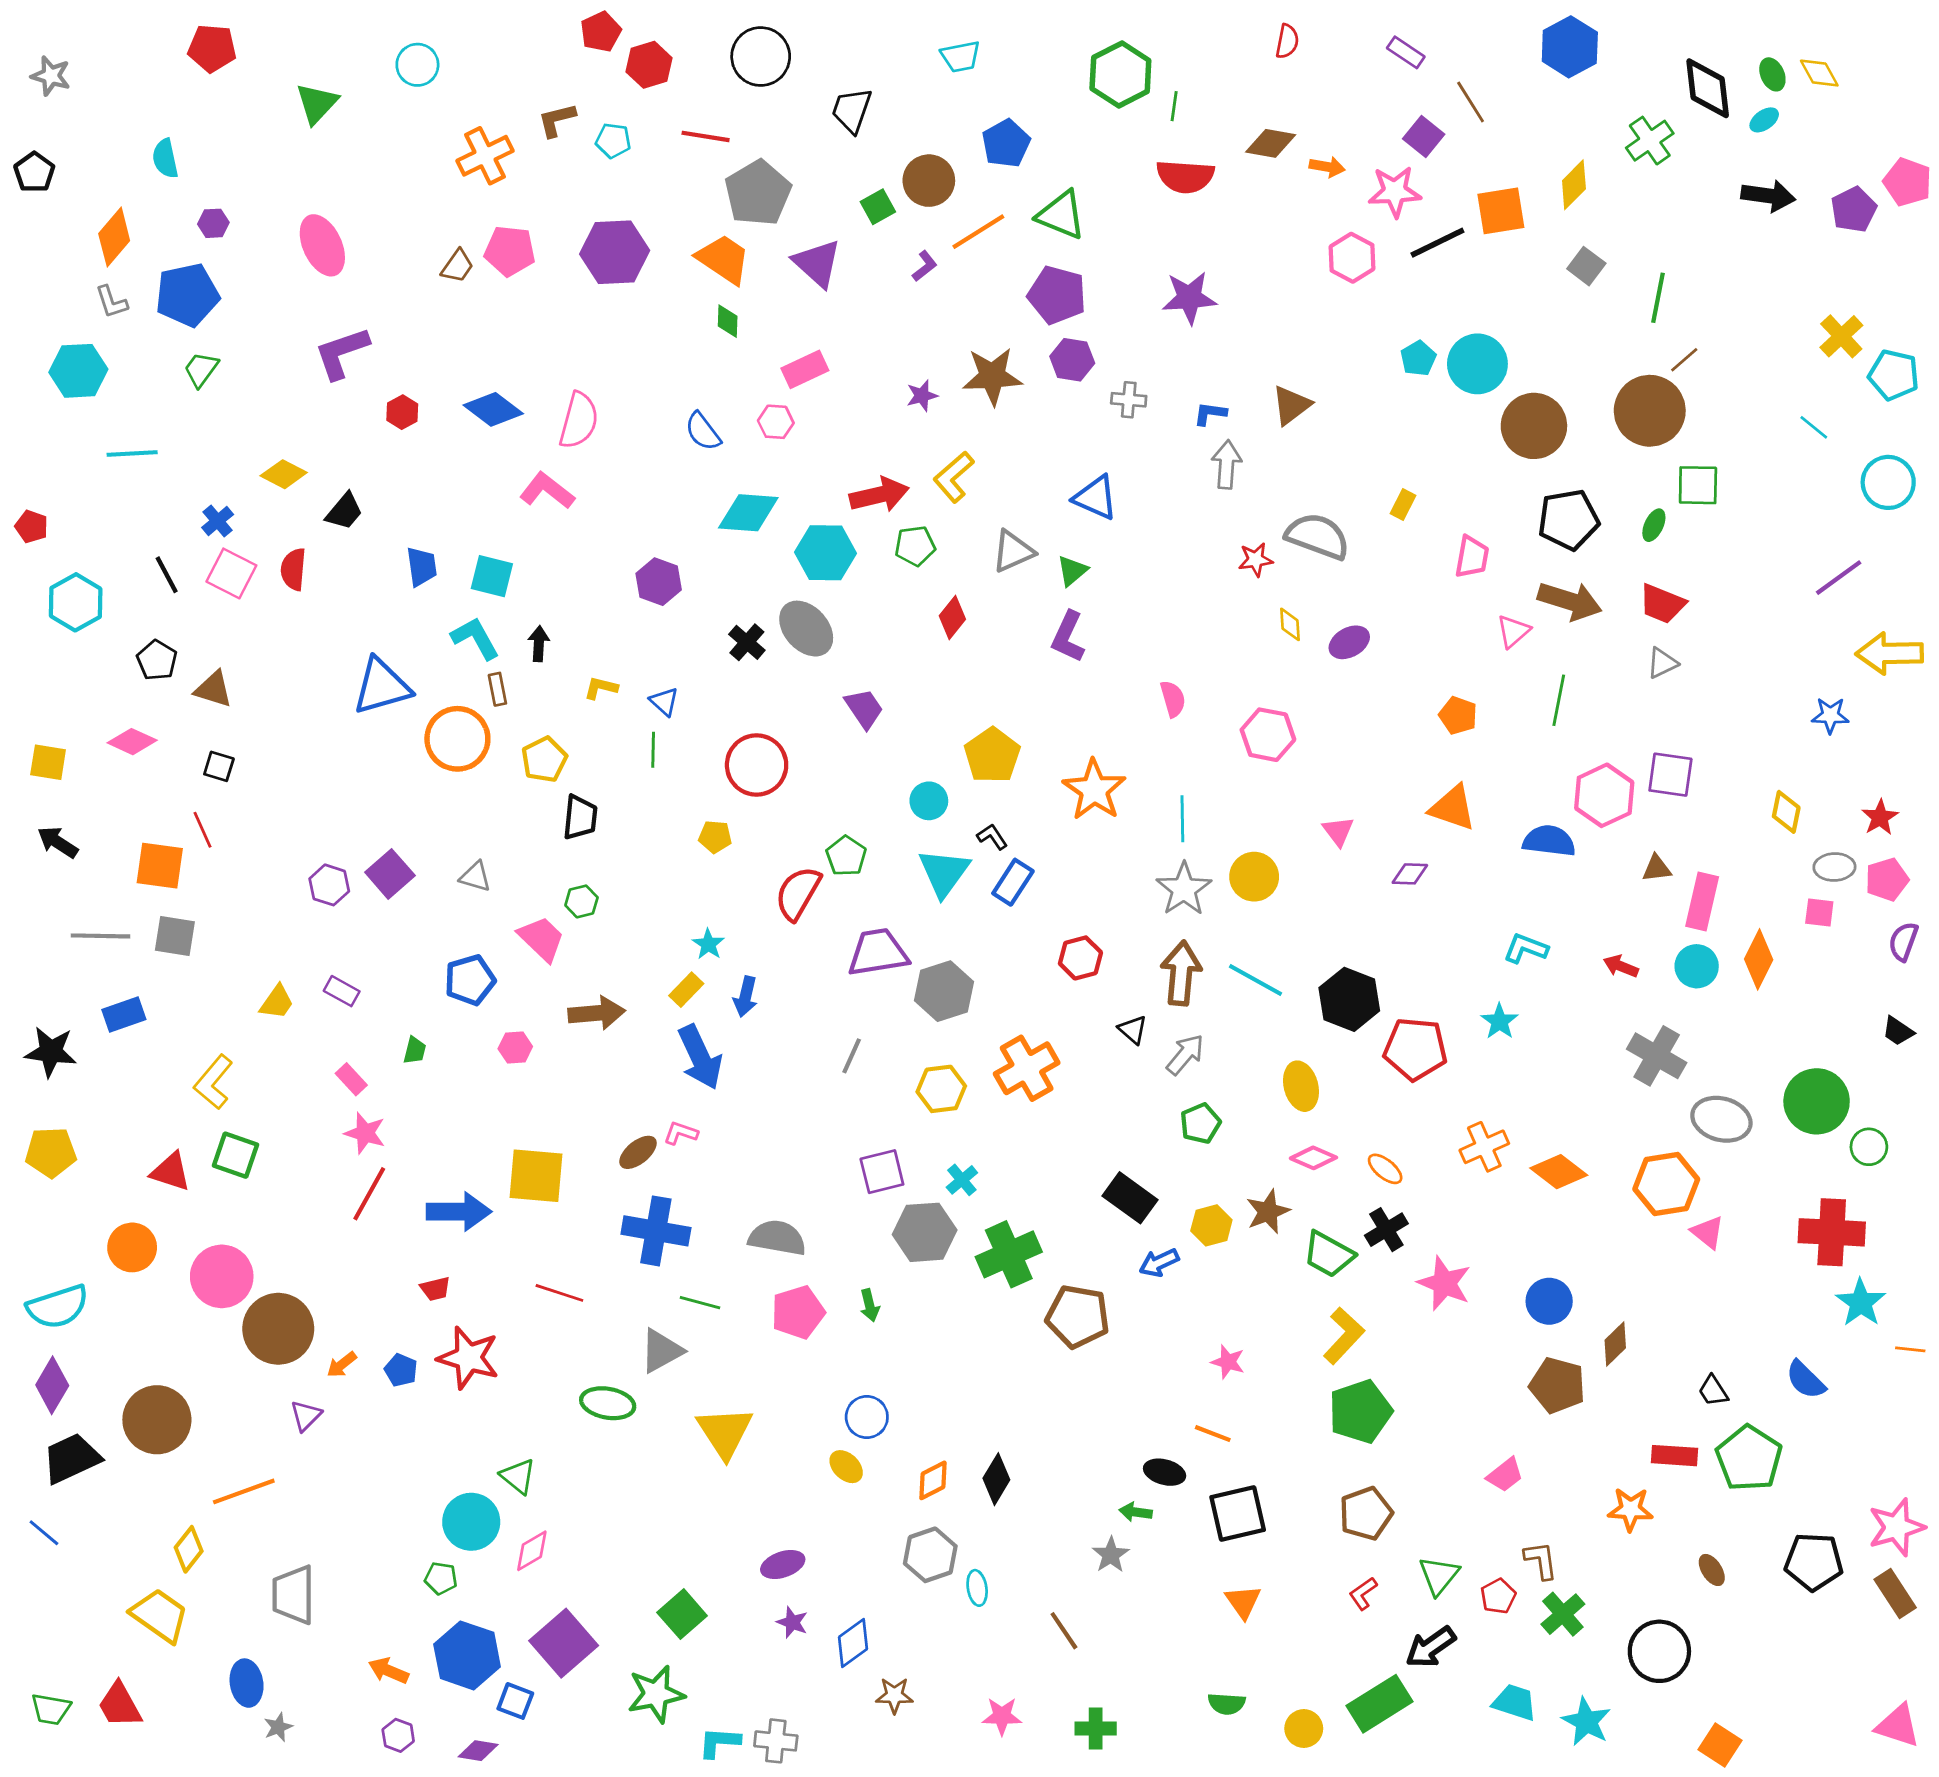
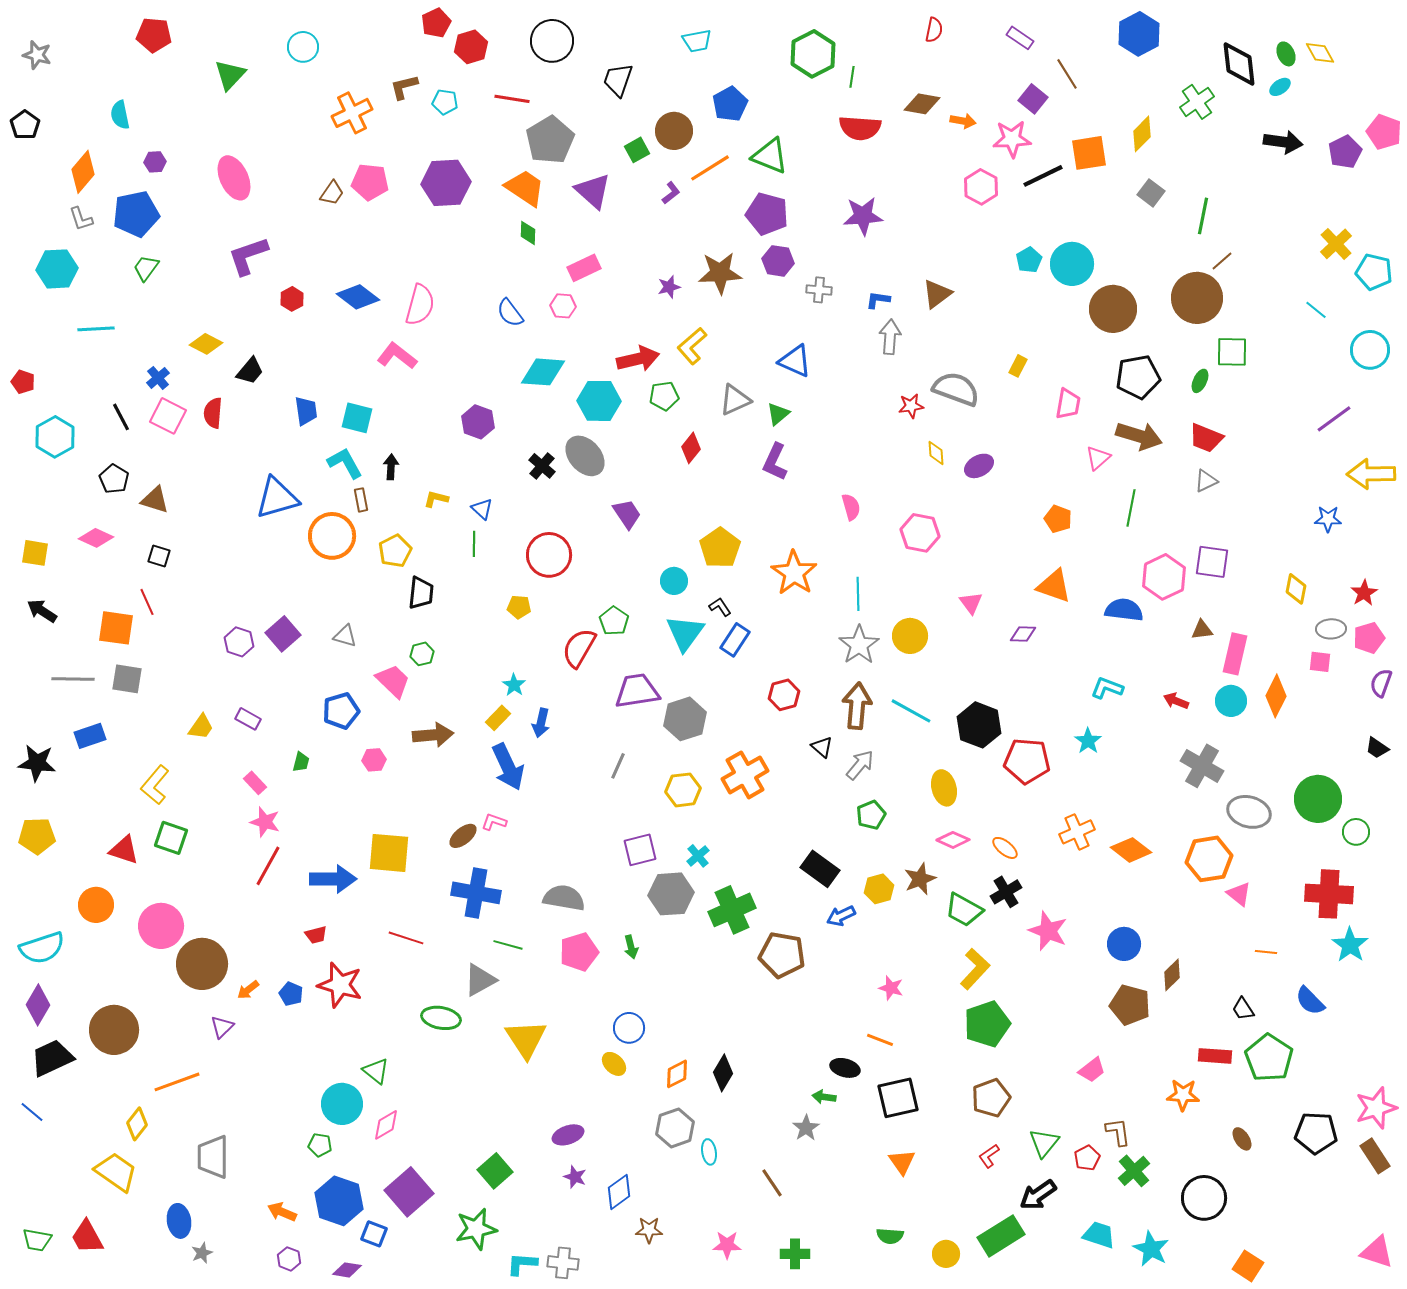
orange line: (1910, 1349) -> (1266, 952), moved

